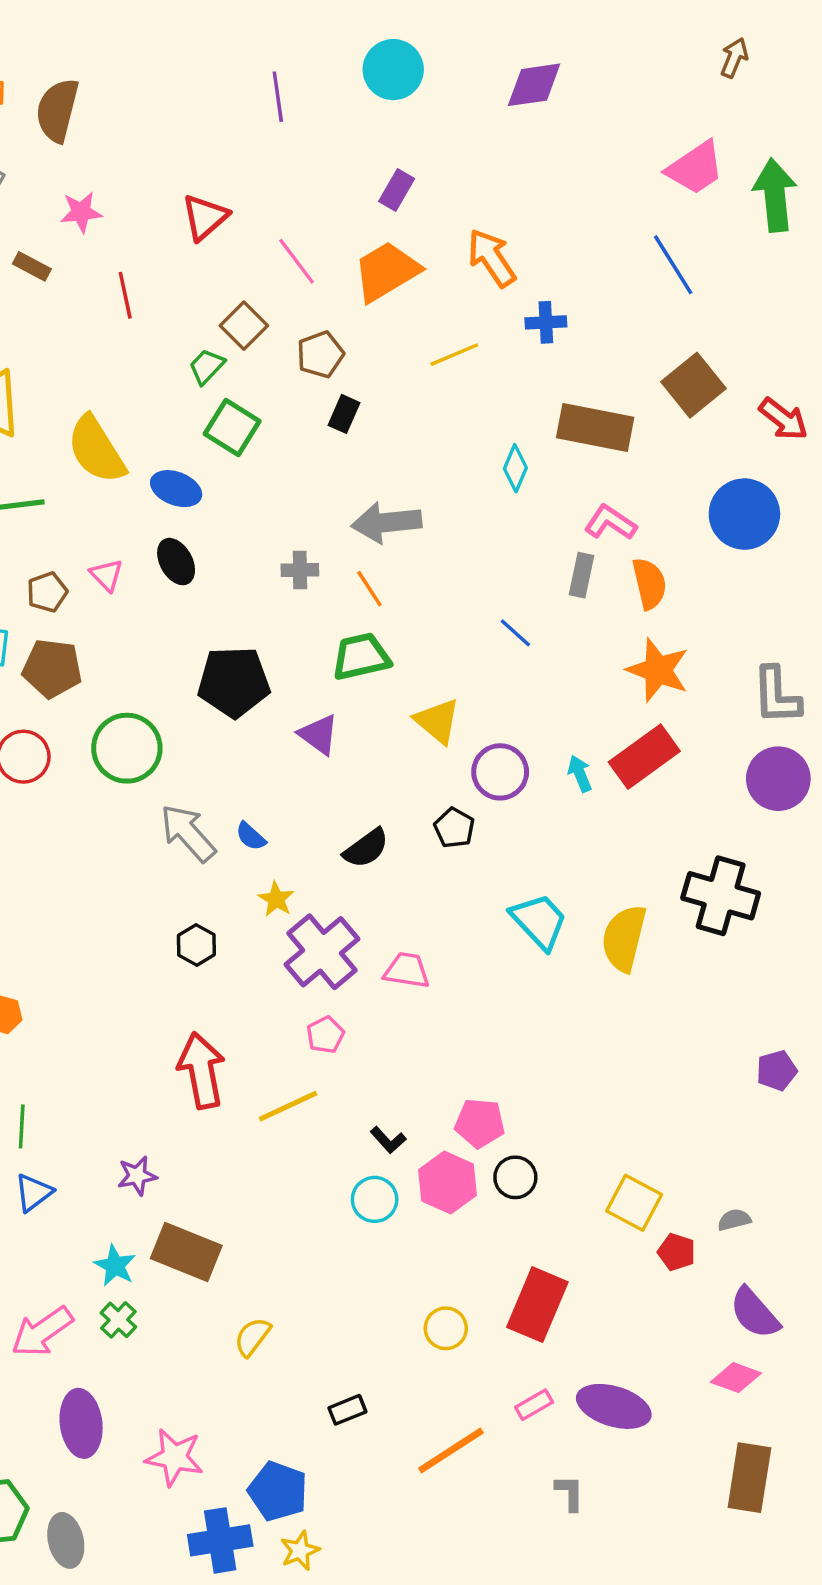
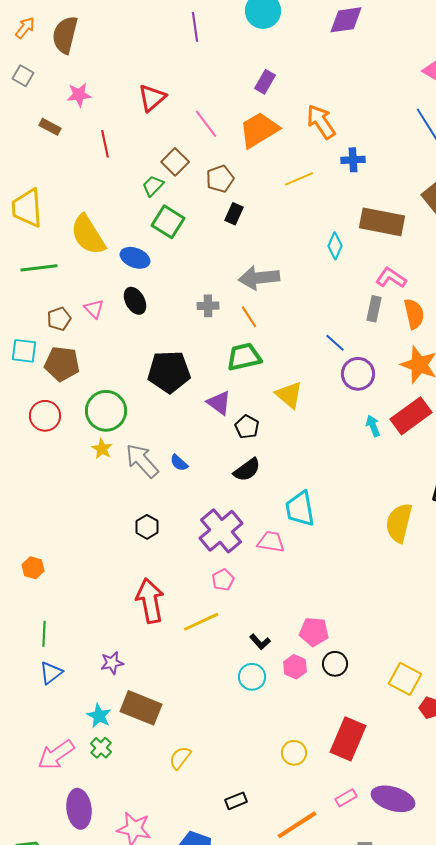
purple circle: (500, 772) -> (358, 374), moved
black pentagon: (454, 828) -> (247, 427), moved
yellow star: (276, 899) -> (102, 449), moved
cyan trapezoid: (539, 921) -> (300, 509), moved, turned -147
pink hexagon: (448, 1182) -> (295, 667), size x0.7

